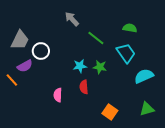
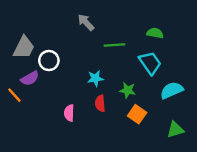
green line: (96, 38) -> (114, 45), turned -42
green star: (100, 67) -> (128, 90), moved
orange square: (110, 112) -> (137, 114), moved

